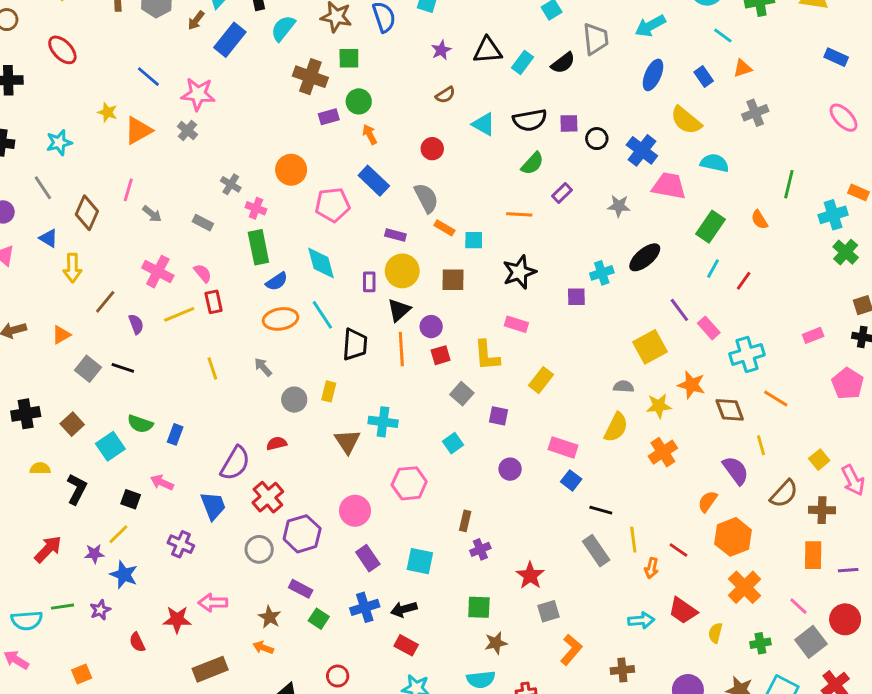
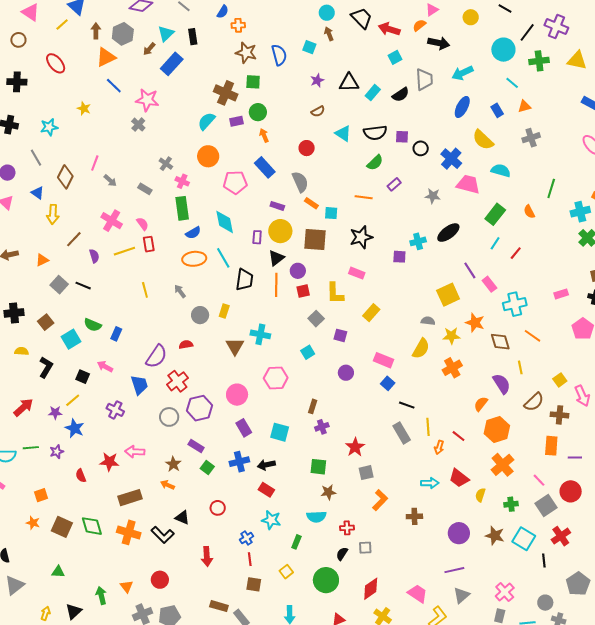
cyan semicircle: (283, 28) -> (206, 121), moved
orange triangle: (138, 130) -> (106, 57), moved
brown square: (453, 280) -> (315, 239), size x1.4

